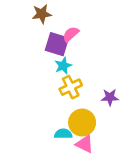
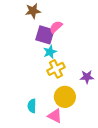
cyan semicircle: (63, 134) -> (32, 106), moved, turned -88
pink triangle: (85, 144) -> (55, 116), moved

